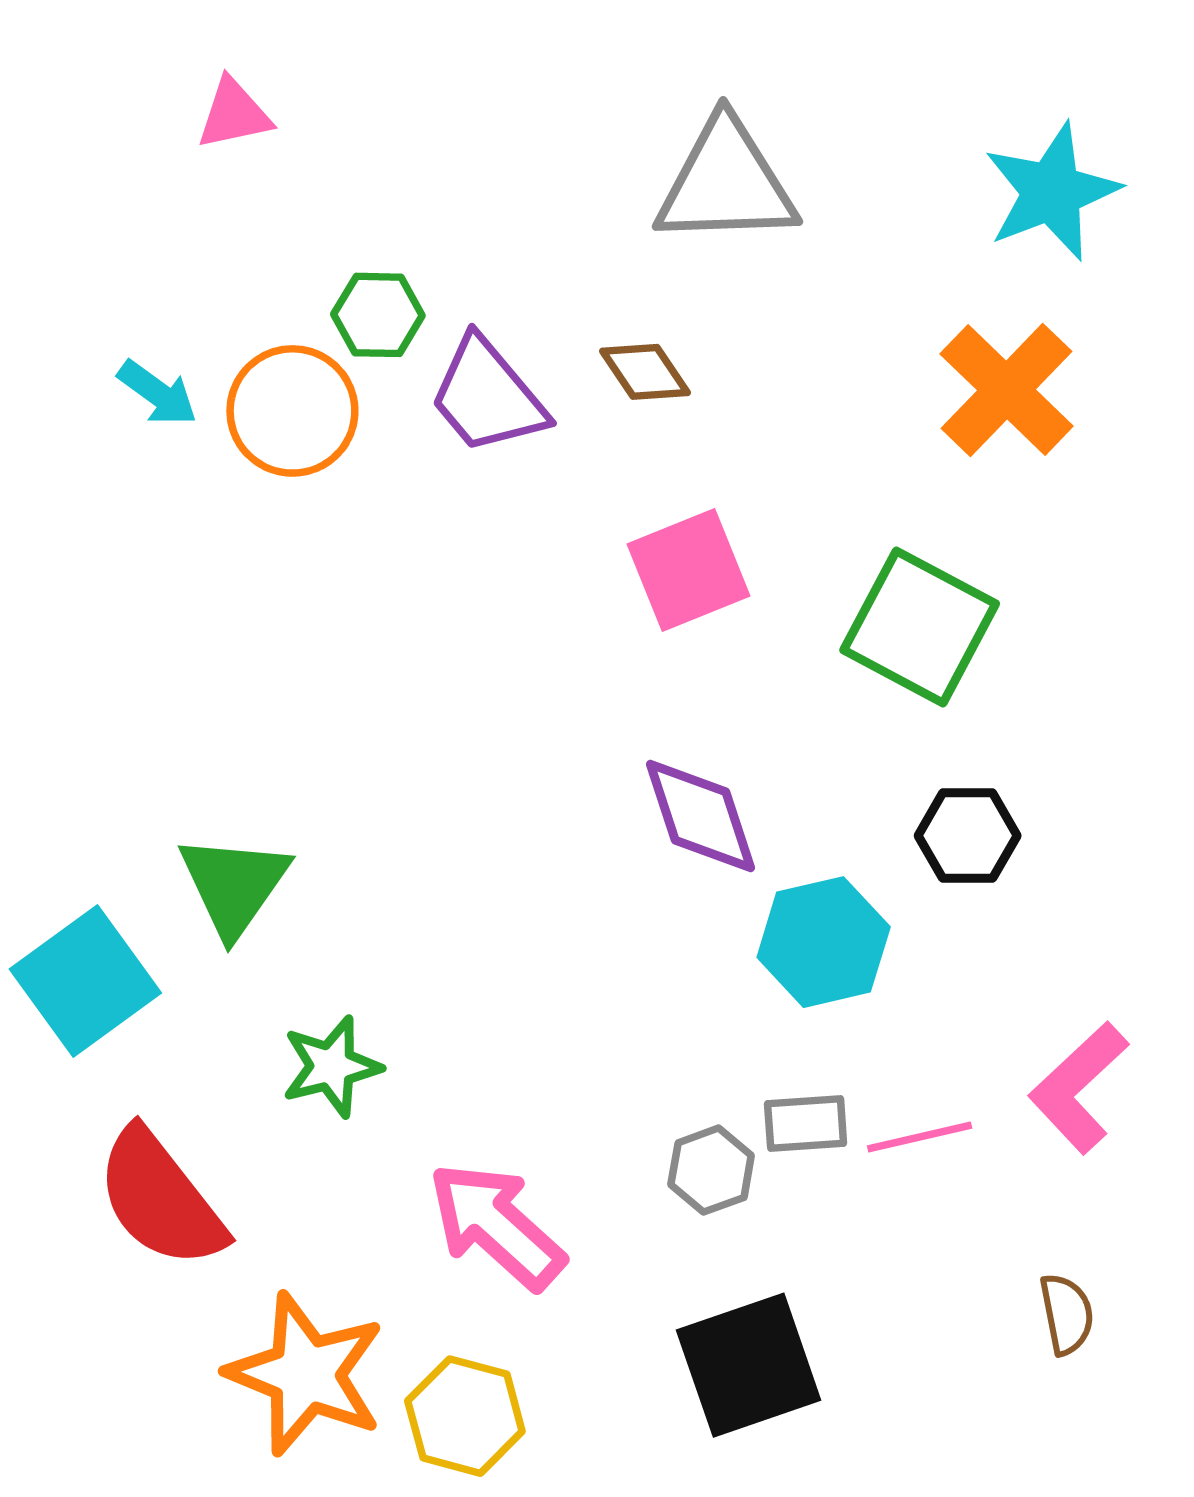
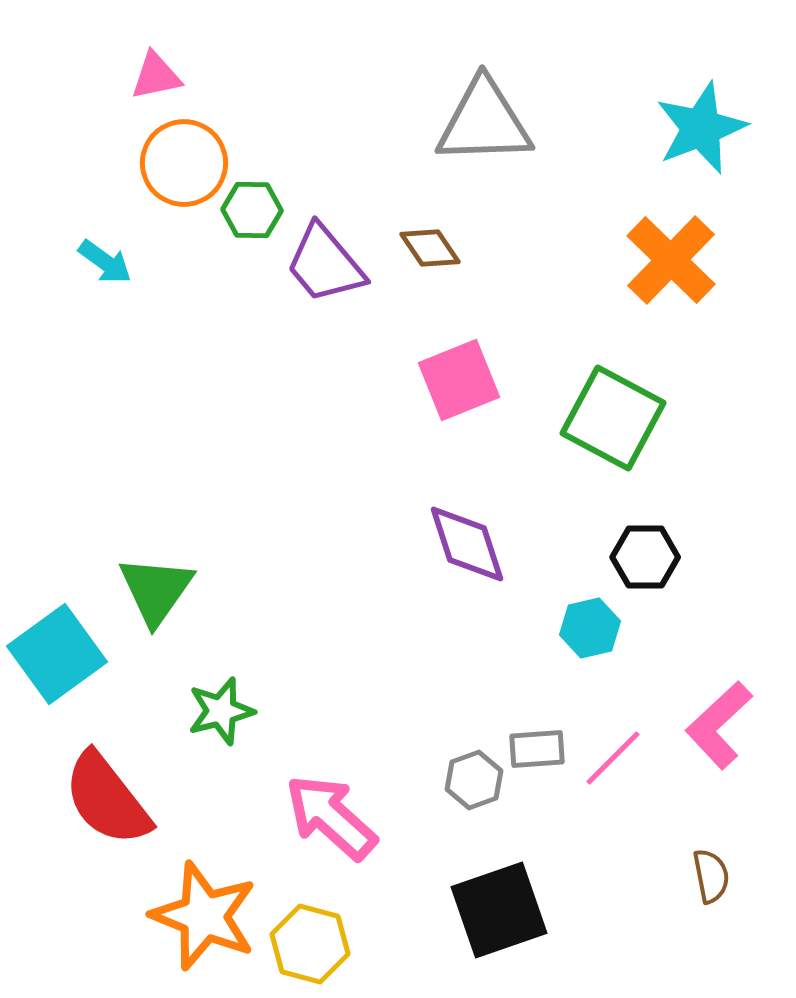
orange circle: (292, 411) -> (184, 163), moved
cyan hexagon: (824, 942) -> (590, 628), moved, size x0.7
pink line: (920, 1137) -> (613, 758), turned -32

